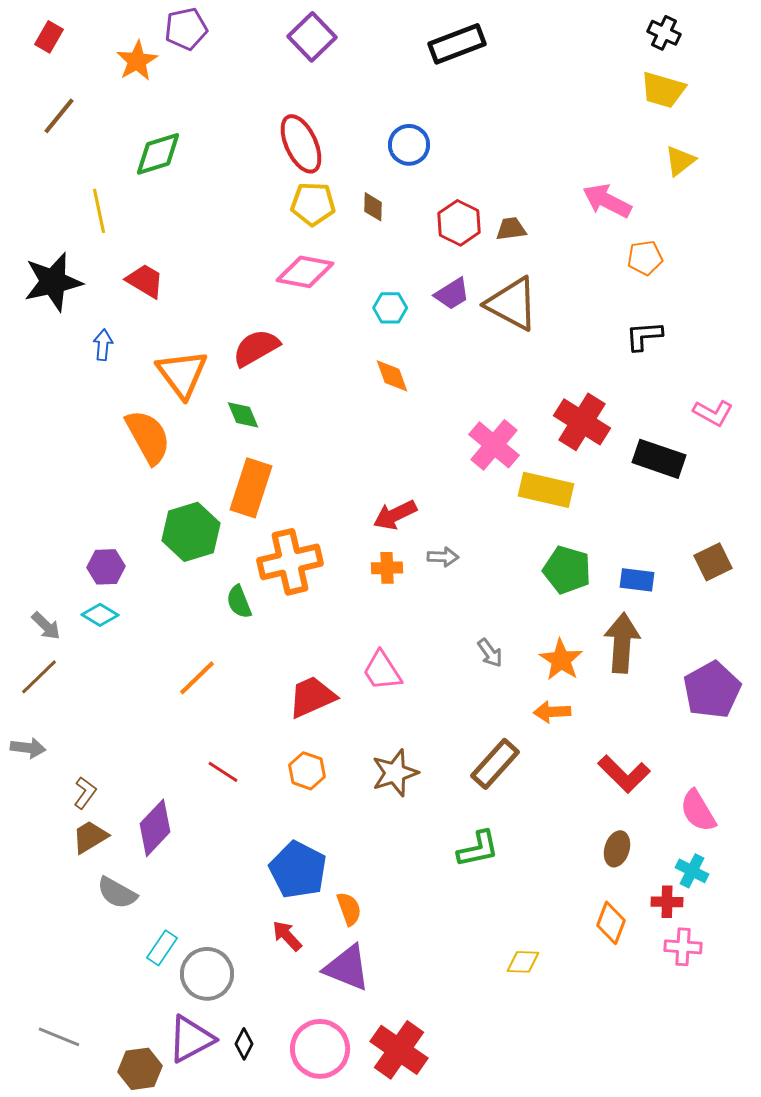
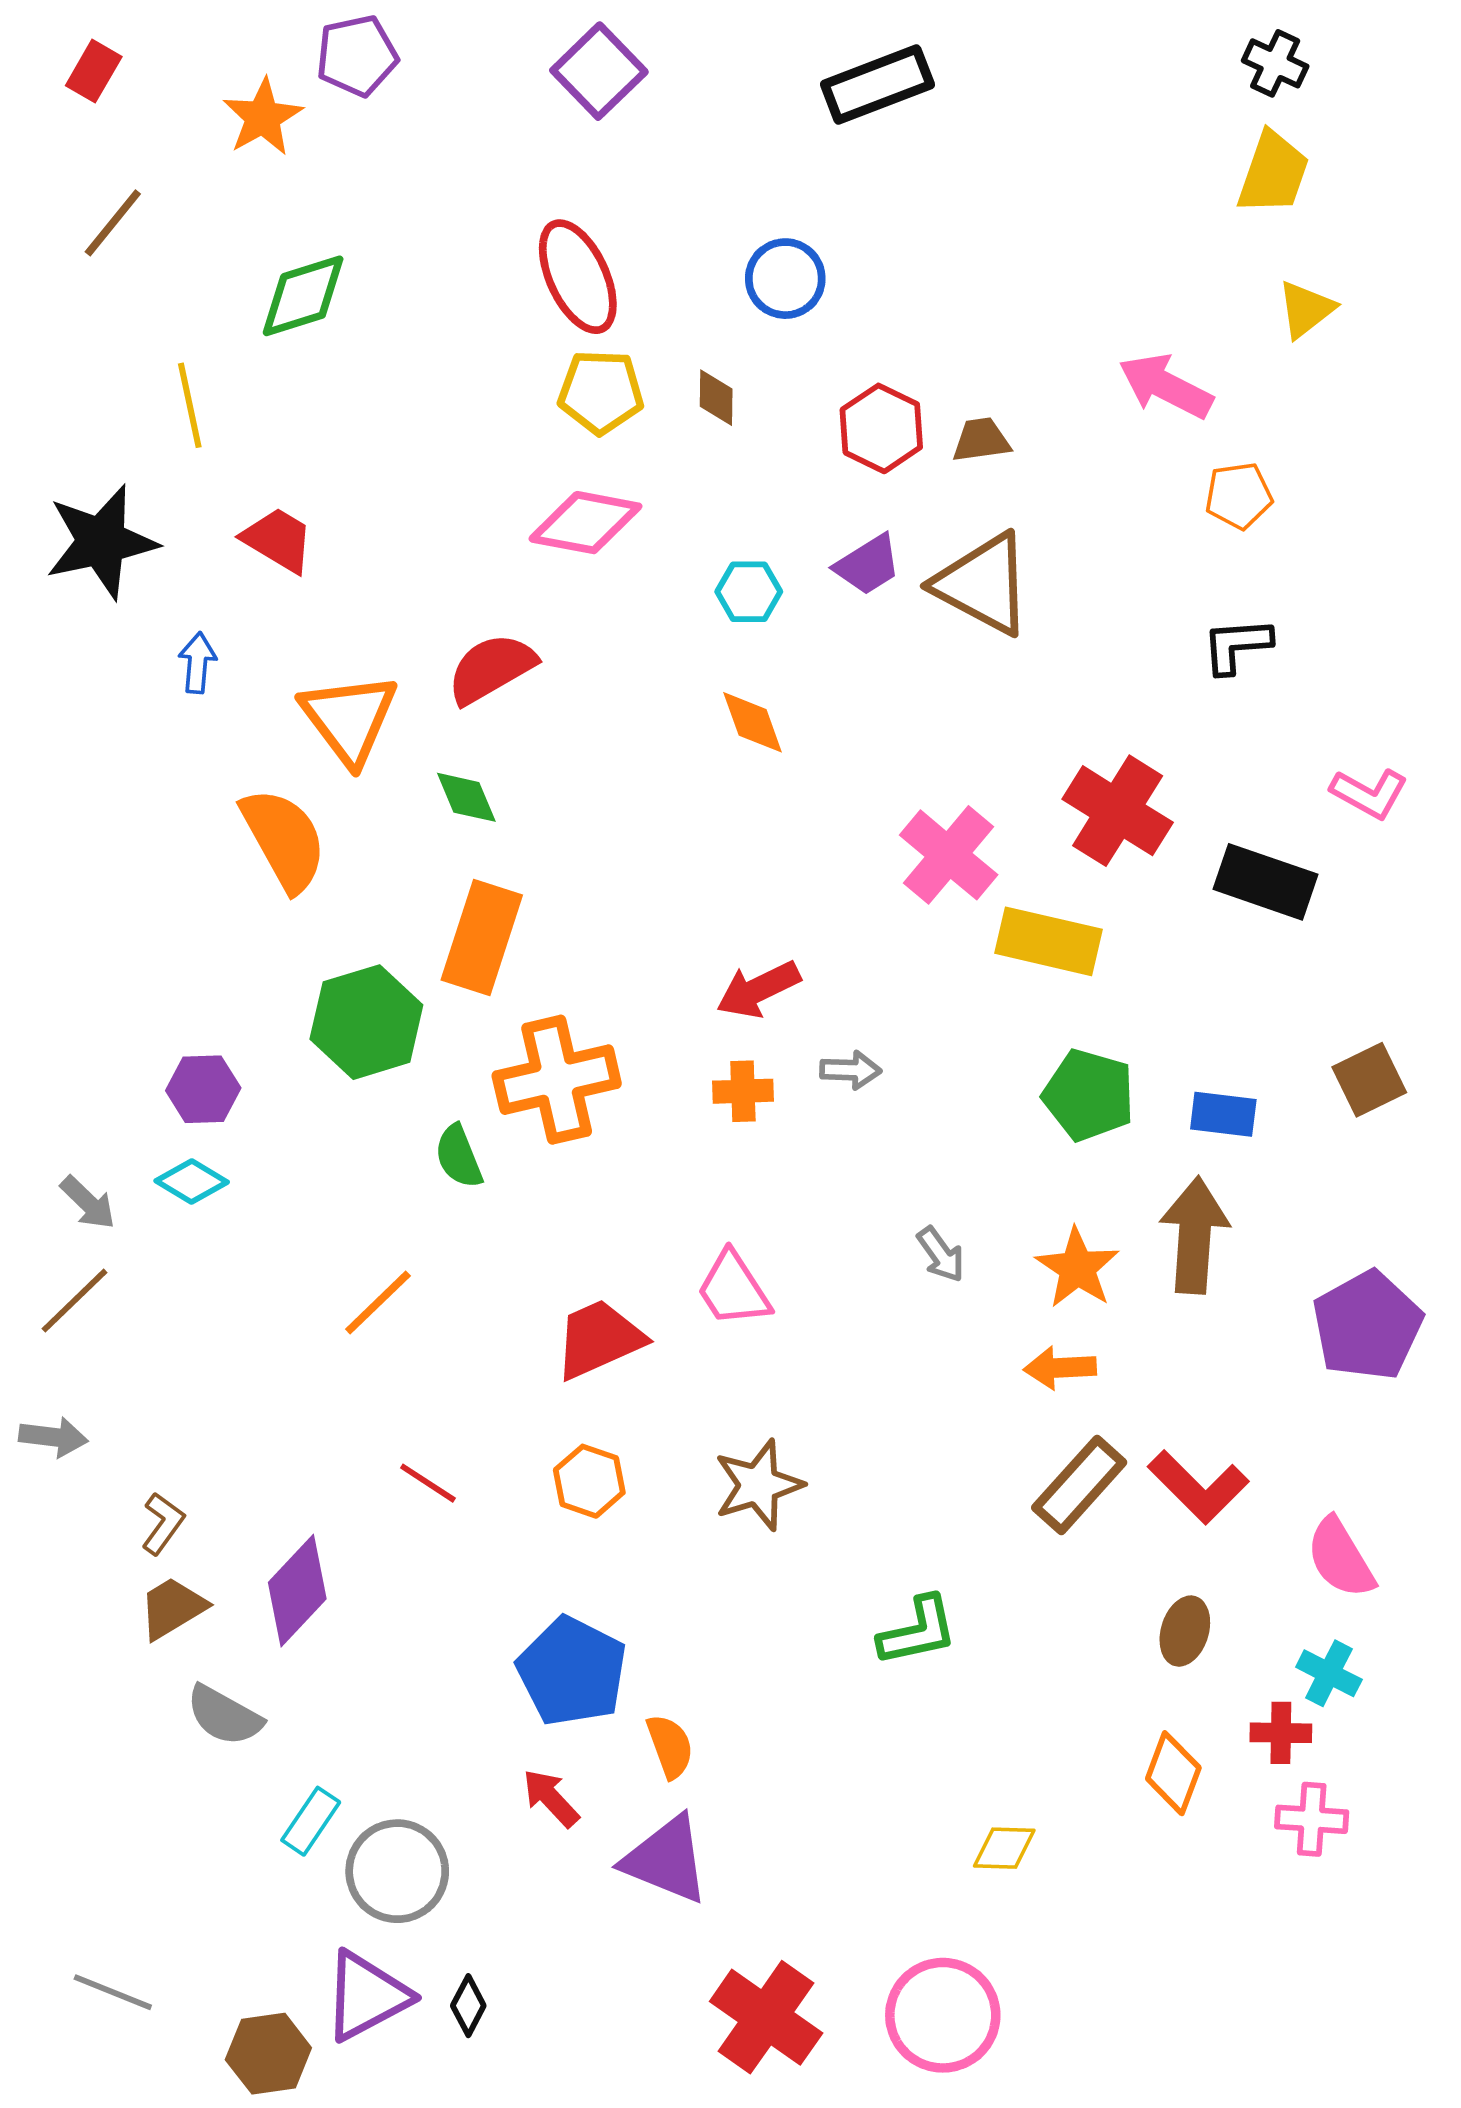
yellow trapezoid: (663, 90) -> (1273, 173), turned -87
brown rectangle: (495, 764) -> (1079, 1485), moved
pink circle: (320, 1049) -> (943, 2015), moved

